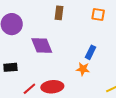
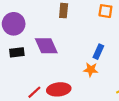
black rectangle: (10, 67) -> (17, 52), moved

